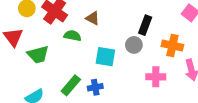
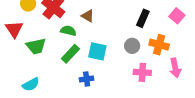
black rectangle: (145, 25) -> (143, 18), moved
gray circle: (134, 45) -> (132, 46), moved
green rectangle: (71, 85) -> (70, 54), moved

